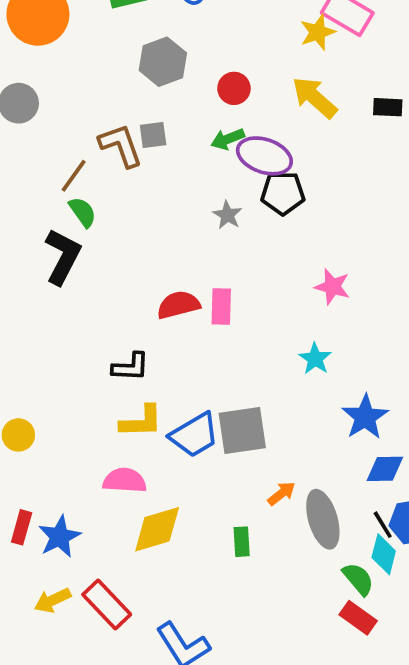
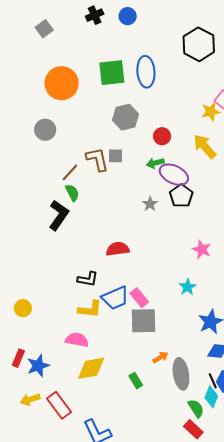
black pentagon: (283, 193) -> (181, 196), turned 30
pink rectangle: (221, 306) -> (139, 298), moved, turned -48
blue trapezoid: (194, 435) -> (115, 298), moved
green rectangle: (242, 542) -> (136, 381), turned -35

